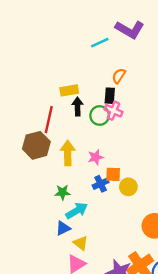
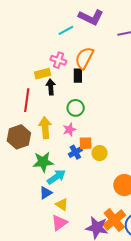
orange semicircle: (119, 76) -> (84, 58), size x1.6
pink cross: (113, 111) -> (58, 60), moved
green circle: (100, 115) -> (76, 108), moved
brown hexagon: (36, 145) -> (19, 137), moved
green star: (63, 192) -> (43, 162), size x1.5

